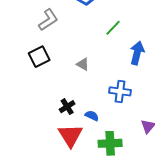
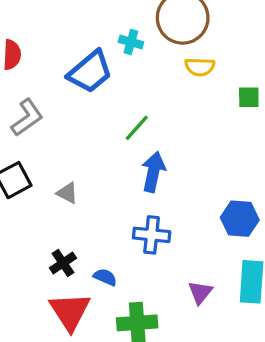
blue arrow: (137, 53) -> (153, 172), moved
gray triangle: (83, 64) -> (67, 193), moved

